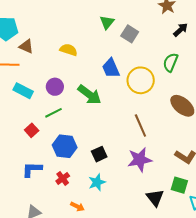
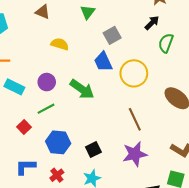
green triangle: (107, 22) -> (88, 12), moved
black arrow: (181, 30) -> (152, 23), moved
gray square: (130, 34) -> (112, 35), moved, turned 30
brown triangle: (26, 46) -> (43, 12), moved
green semicircle: (171, 62) -> (166, 43), moved

